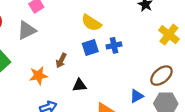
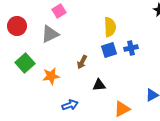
yellow semicircle: (91, 23) -> (110, 27), turned -126
orange star: (38, 76) -> (51, 76), moved

